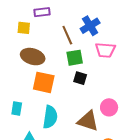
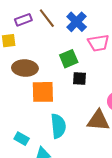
brown line: (67, 35) -> (47, 18), moved
cyan rectangle: (17, 108) -> (22, 139), moved, turned -56

